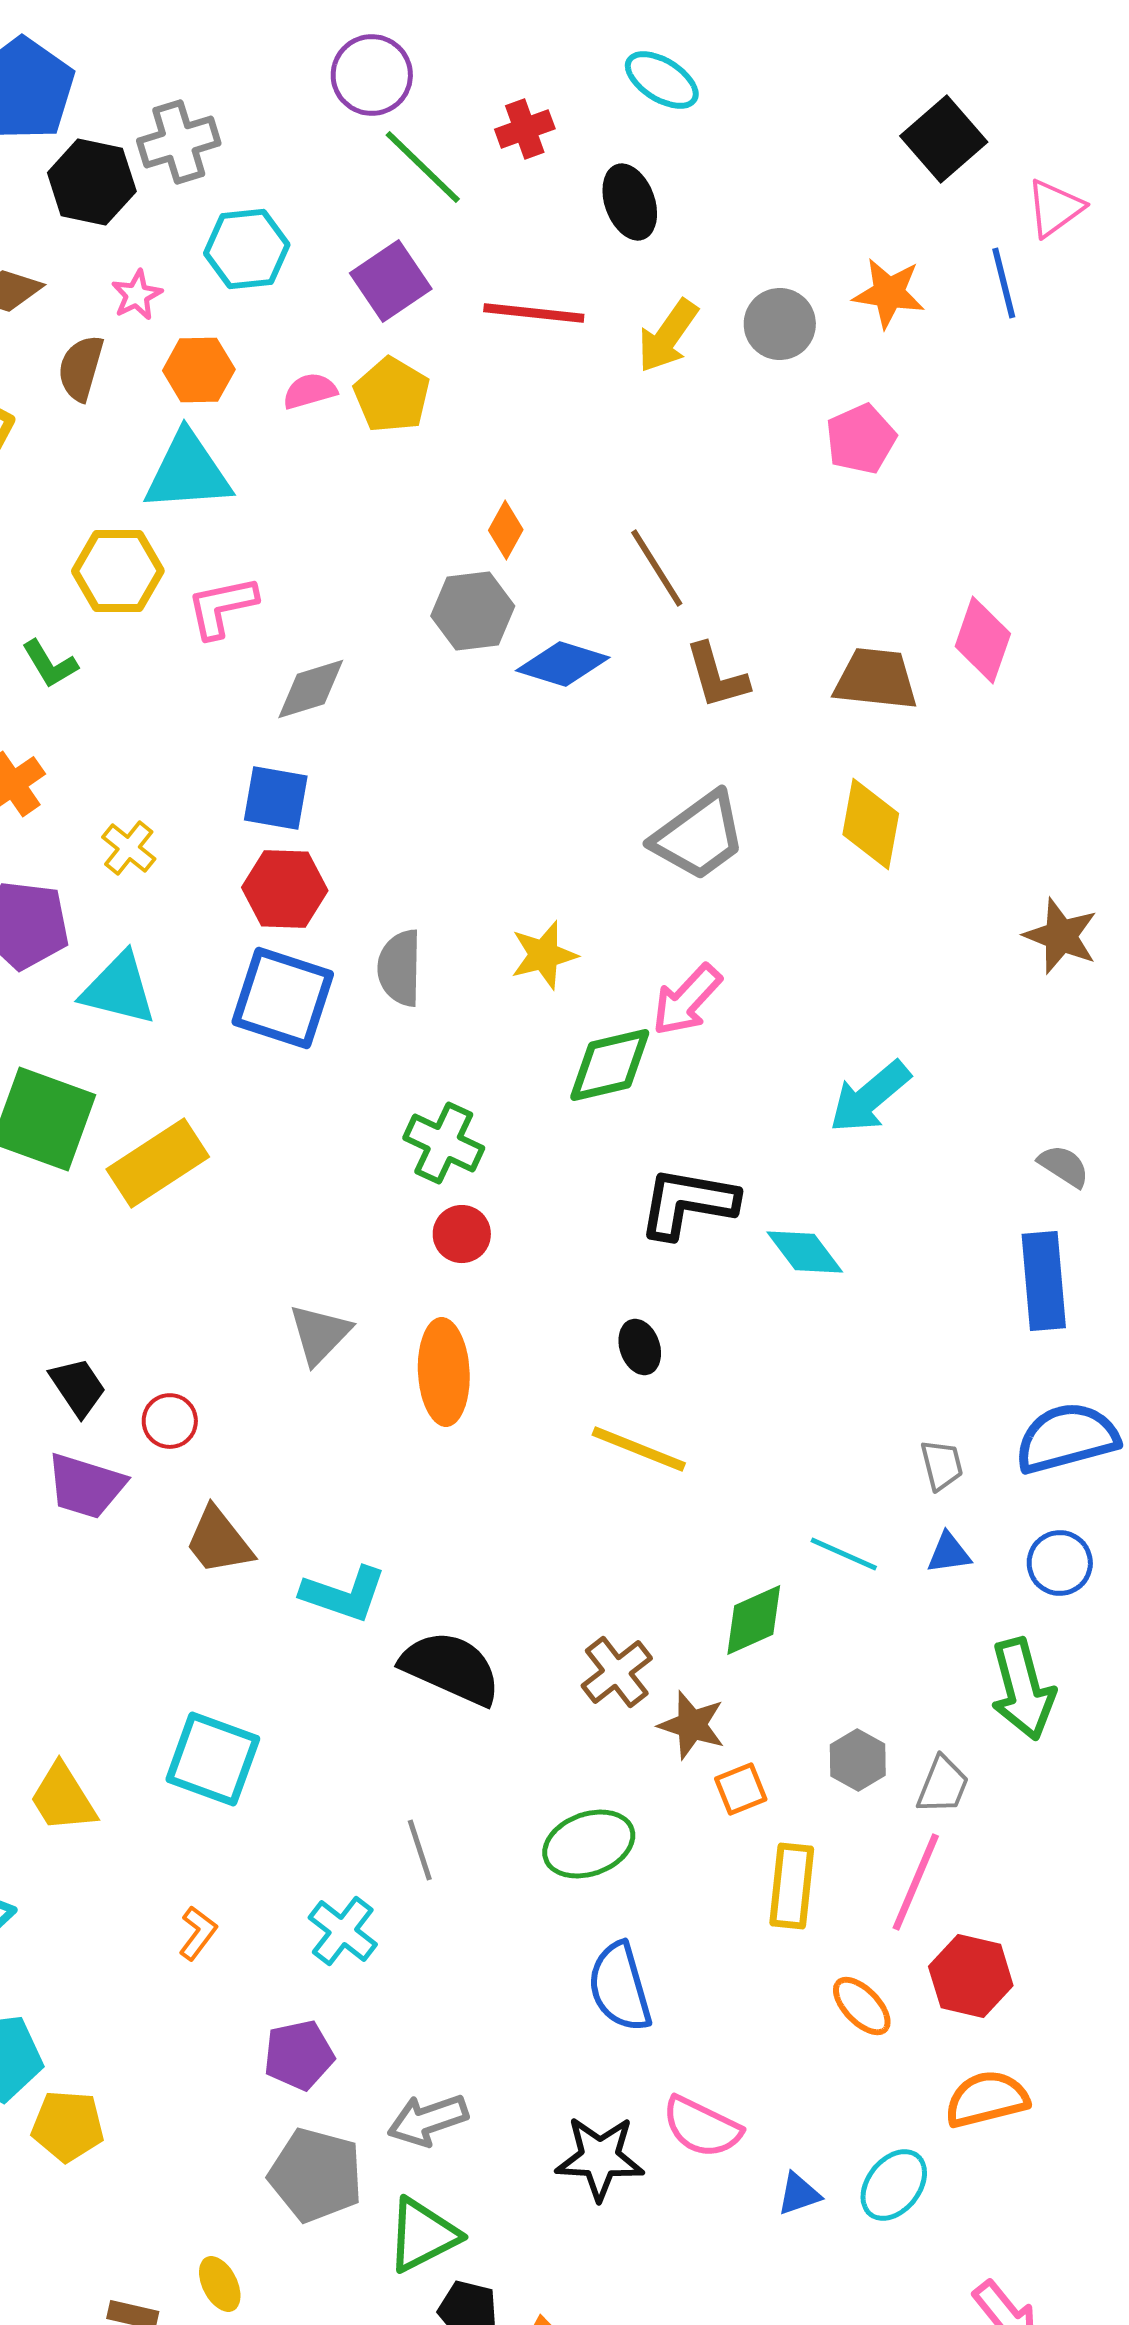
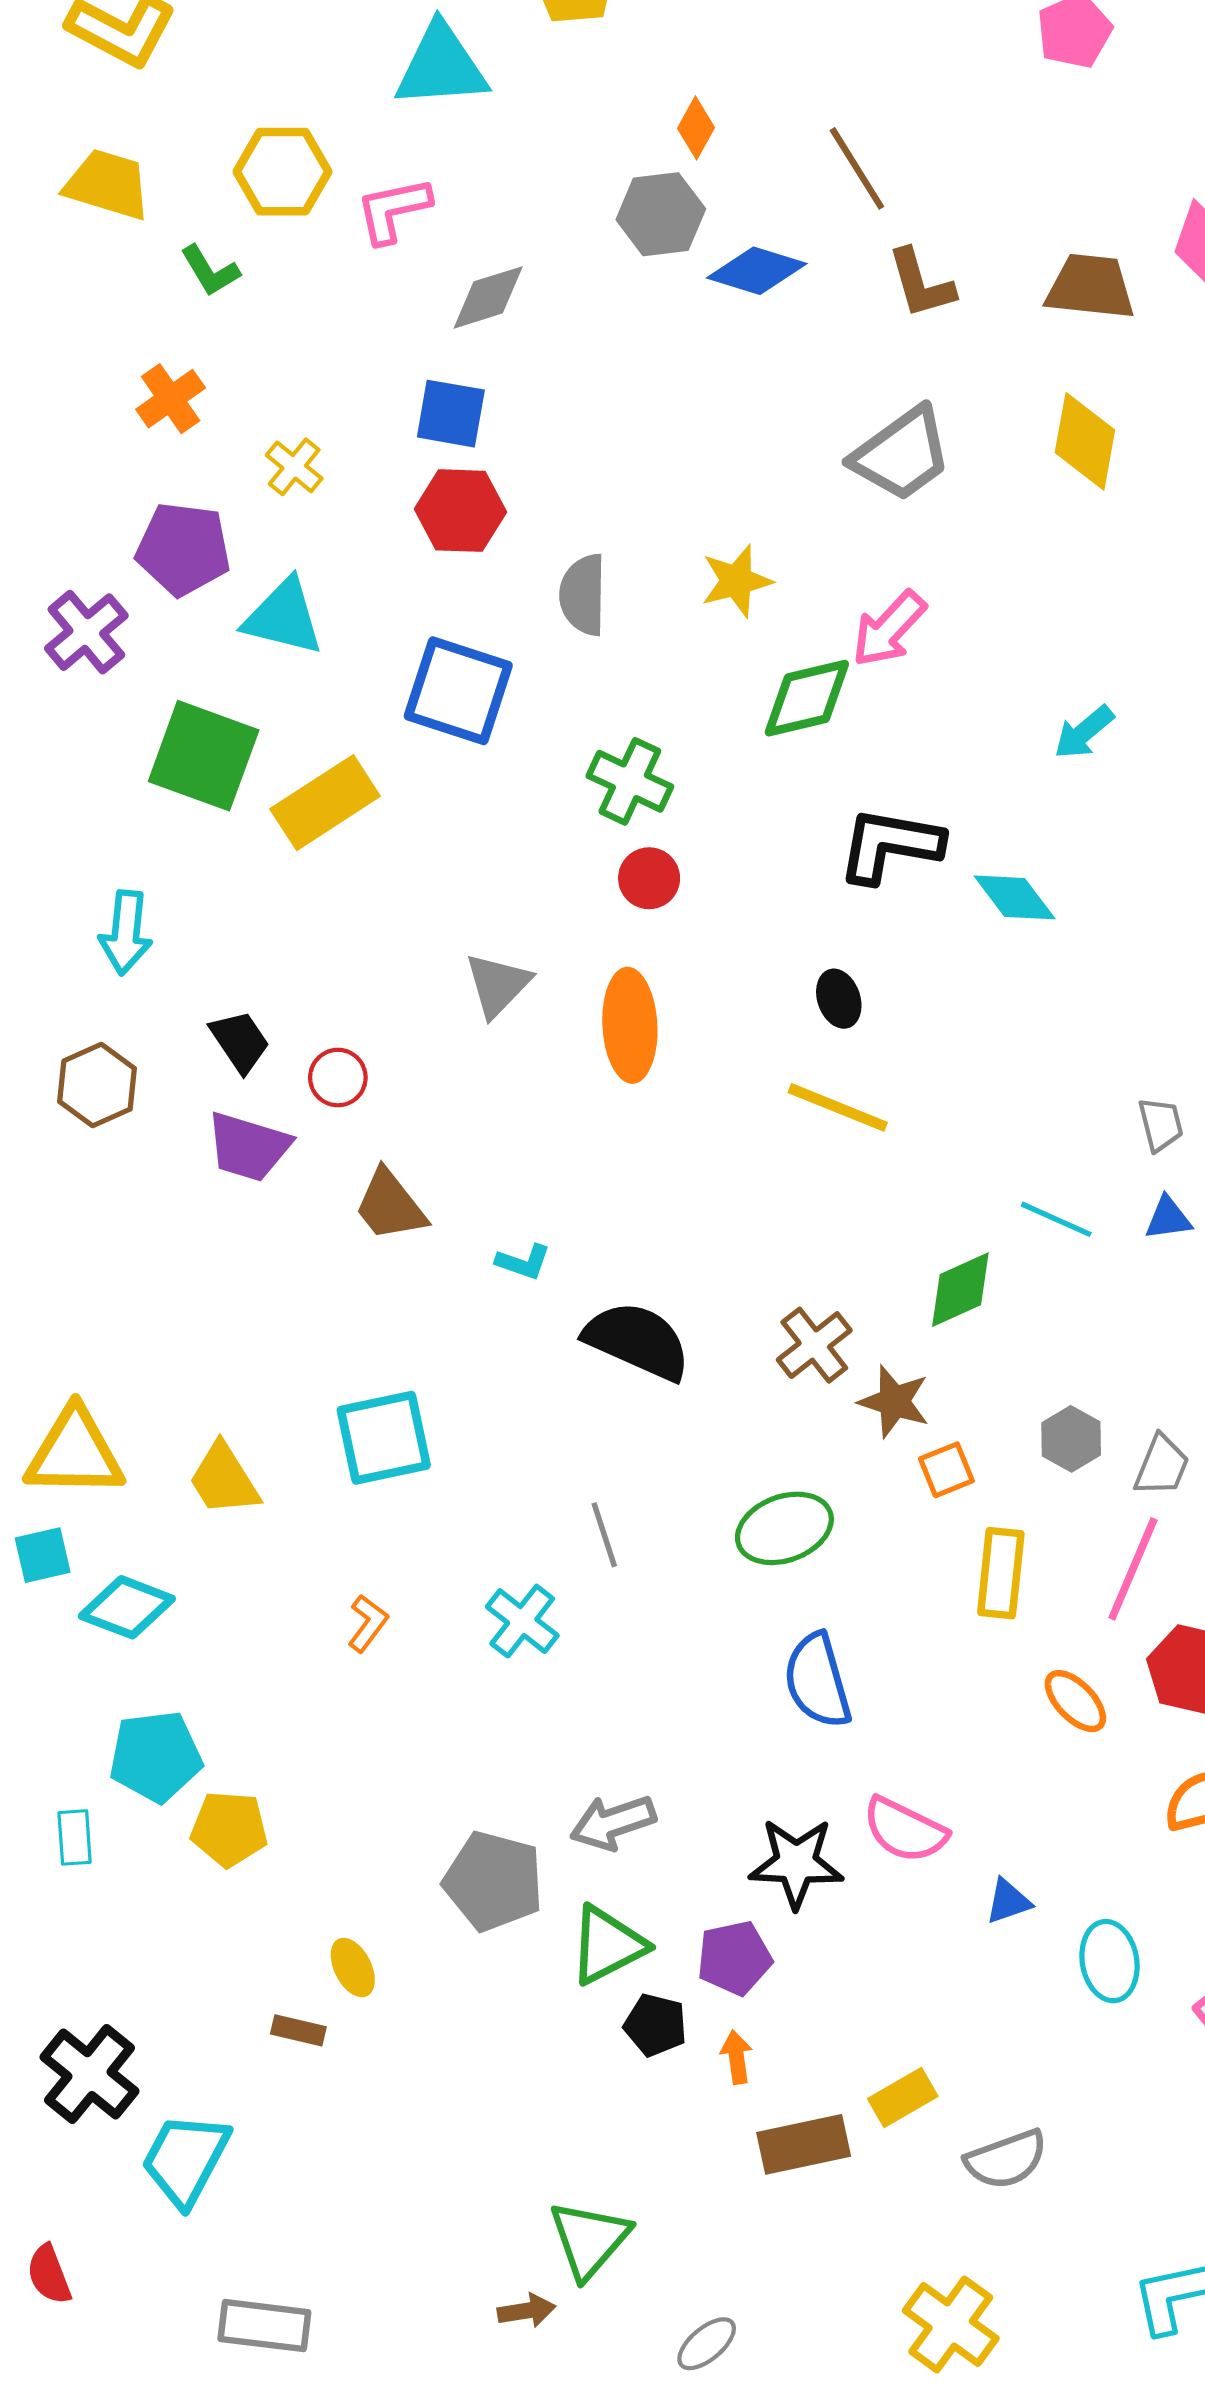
cyan triangle: (188, 472) -> (441, 66), moved
blue square: (283, 998) -> (458, 691), moved
cyan arrow: (870, 1097) -> (1084, 732), size x0.7
cyan L-shape: (344, 1594) -> (523, 1262), size x0.6
cyan square: (213, 1759) -> (384, 1438), turned -32
purple pentagon: (299, 2055) -> (734, 1958), moved
cyan ellipse: (894, 2185) -> (1110, 1961), moved, turned -48
yellow ellipse: (220, 2284) -> (353, 1967), moved

